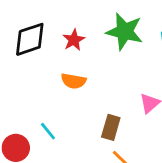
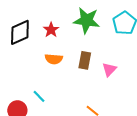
brown rectangle: (111, 127) -> (85, 60), moved

